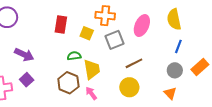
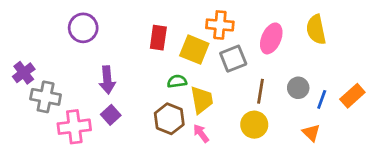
yellow square: (87, 33) -> (194, 50), size x1.5
blue line: (178, 46) -> (322, 99), moved
purple arrow: (24, 55) -> (107, 80), turned 60
brown line: (134, 63) -> (260, 91), turned -54
gray circle: (175, 70) -> (298, 88), moved

